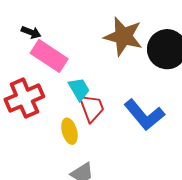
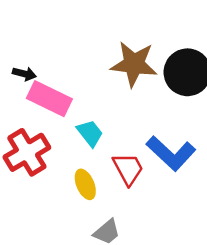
red trapezoid: (92, 108) -> (128, 169), moved

